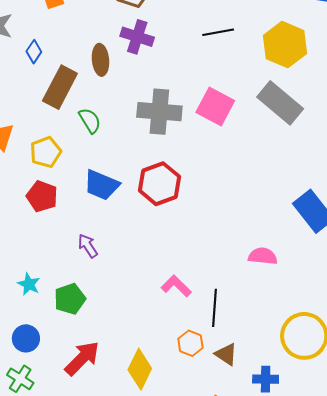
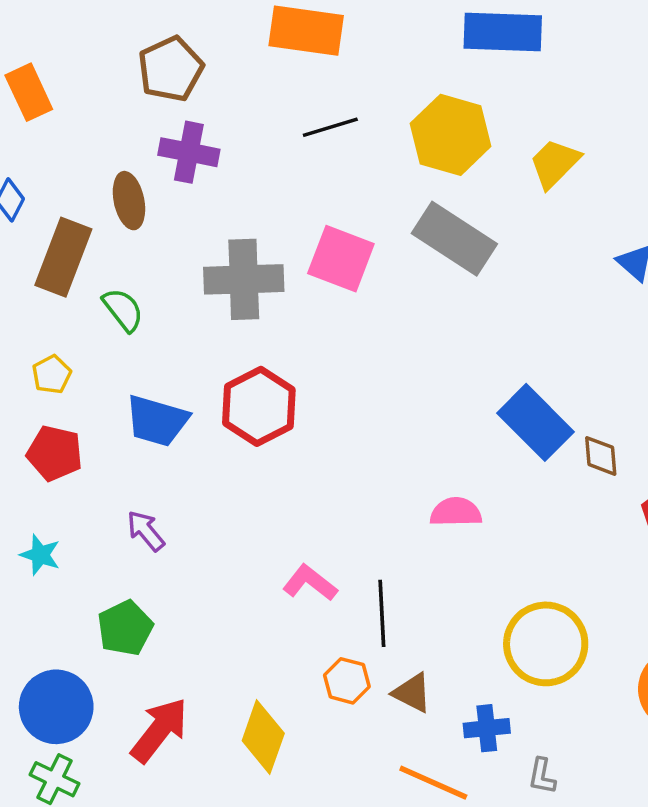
yellow pentagon: (46, 152) -> (52, 374), size x0.7
cyan star: (29, 284) -> (40, 555), moved
blue circle: (26, 338) -> (56, 707), size x1.5

